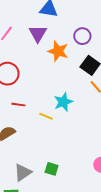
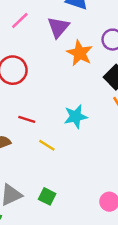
red line: (18, 105) -> (27, 119), moved
yellow line: (46, 116) -> (47, 145), moved

